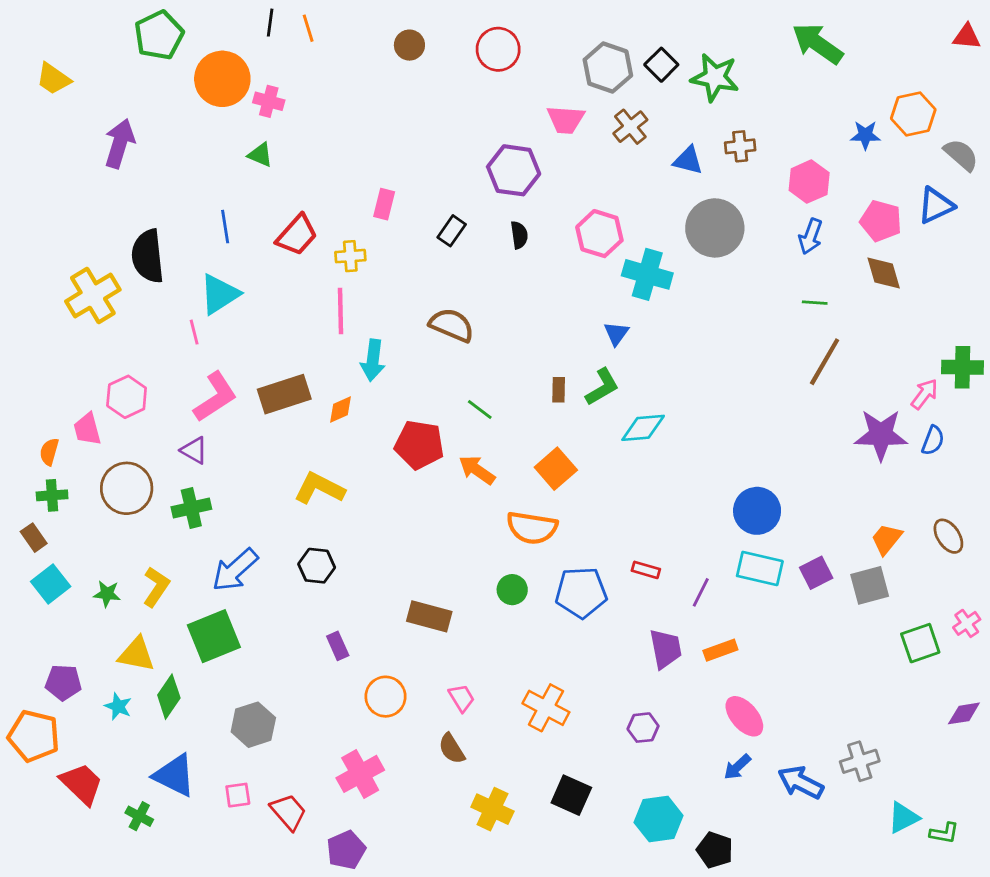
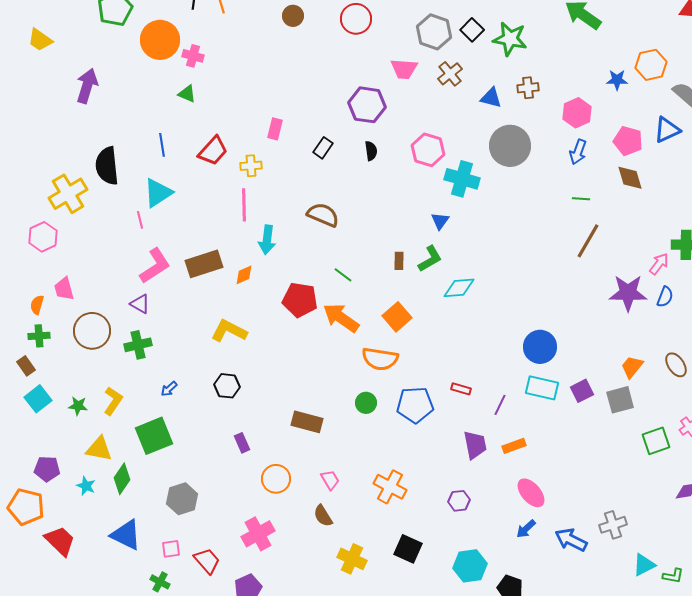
pink hexagon: (127, 397) -> (43, 237), moved
orange arrow: (477, 470) -> (341, 318), size x1.4
blue arrow: (235, 570) -> (169, 389), size x0.5
green cross: (139, 816) -> (160, 582), moved

